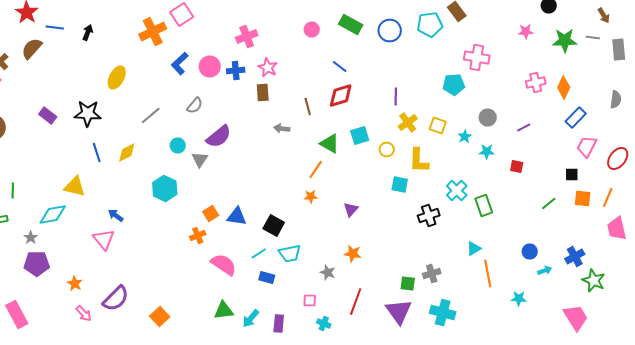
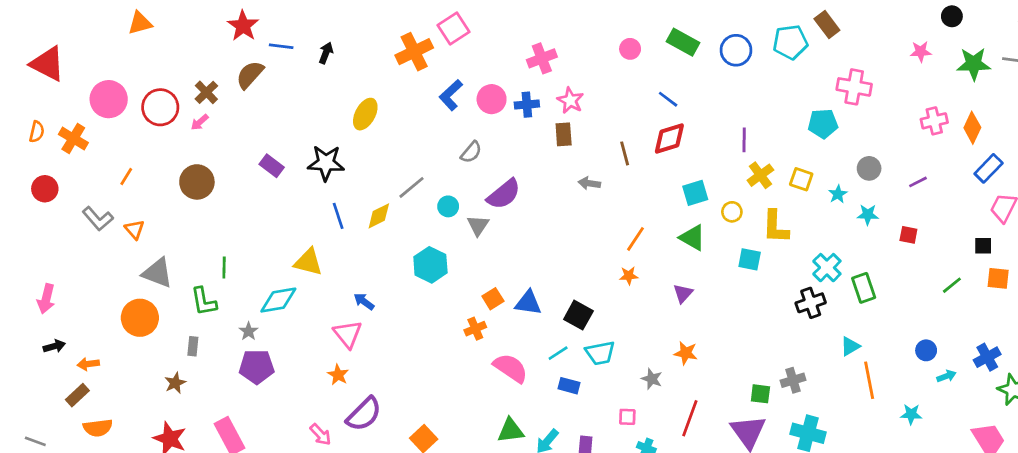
gray line: (151, 116) -> (411, 187), moved
green triangle: (330, 144) -> (693, 238), moved
black cross: (429, 216) -> (811, 303), moved
orange star: (75, 284) -> (338, 375), moved

